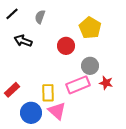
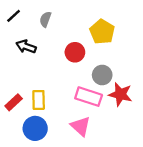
red star: (106, 83) -> (120, 94), size x1.5
pink rectangle: (78, 85) -> (89, 97), turned 40
yellow rectangle: (48, 93) -> (39, 100), moved
pink triangle: (57, 111) -> (81, 126), moved

